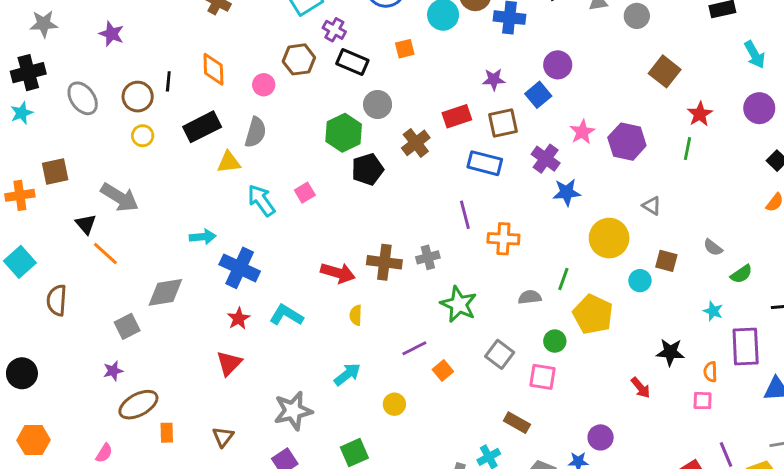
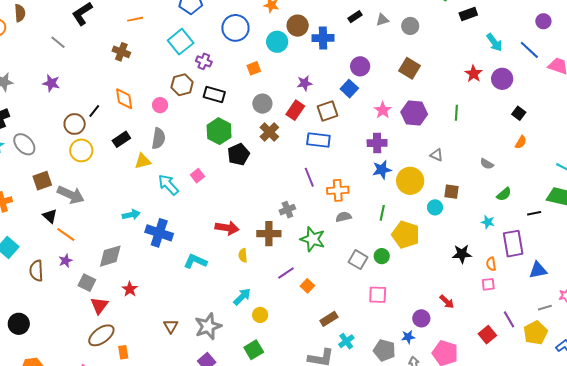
black rectangle: (352, 62) -> (214, 94), moved
brown square: (665, 71) -> (410, 68), moved
purple star: (494, 79) -> (305, 83), moved
black line: (168, 81) -> (94, 111), turned 40
gray ellipse: (83, 98) -> (24, 144), moved
gray circle: (378, 104) -> (262, 104), moved
red star: (700, 114) -> (473, 74), moved
red rectangle: (457, 116) -> (295, 110), turned -30
black rectangle: (202, 127) -> (121, 139), size x0.7
yellow circle: (143, 136) -> (81, 150), size x1.5
purple cross: (546, 159) -> (377, 143), moved, turned -30
brown square: (55, 171) -> (42, 181), moved
blue star: (567, 192) -> (382, 170), moved
gray semicircle: (713, 247) -> (487, 164), moved
brown cross: (384, 262) -> (269, 234), moved
gray semicircle: (530, 297) -> (343, 217), moved
red star: (239, 319) -> (130, 289), moved
gray square: (127, 326) -> (87, 283), turned -30
gray square: (500, 354) -> (358, 260), moved
red triangle: (229, 363) -> (99, 305), moved
purple star: (113, 371) -> (66, 261), moved
pink square: (542, 377) -> (378, 295), moved
red arrow: (641, 388) -> (447, 302), moved
yellow circle: (394, 404) -> (260, 315), moved
brown rectangle: (517, 423) -> (329, 319), moved, turned -54
brown triangle: (223, 437) -> (171, 326), moved

